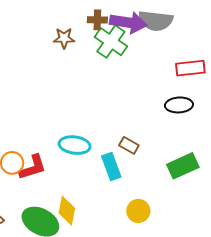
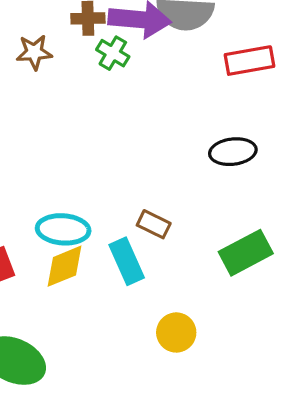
green cross: (111, 42) -> (113, 53), size x0.6
red rectangle: (190, 68) -> (249, 61), moved
yellow diamond: (67, 211) -> (64, 266), moved, turned 60

